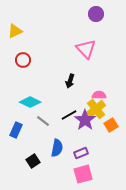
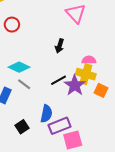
yellow cross: (96, 109) -> (86, 74), turned -36
gray line: (43, 121) -> (24, 84), moved
orange square: (111, 125) -> (101, 90), turned -32
purple rectangle: (81, 153) -> (60, 126), moved, size x1.5

